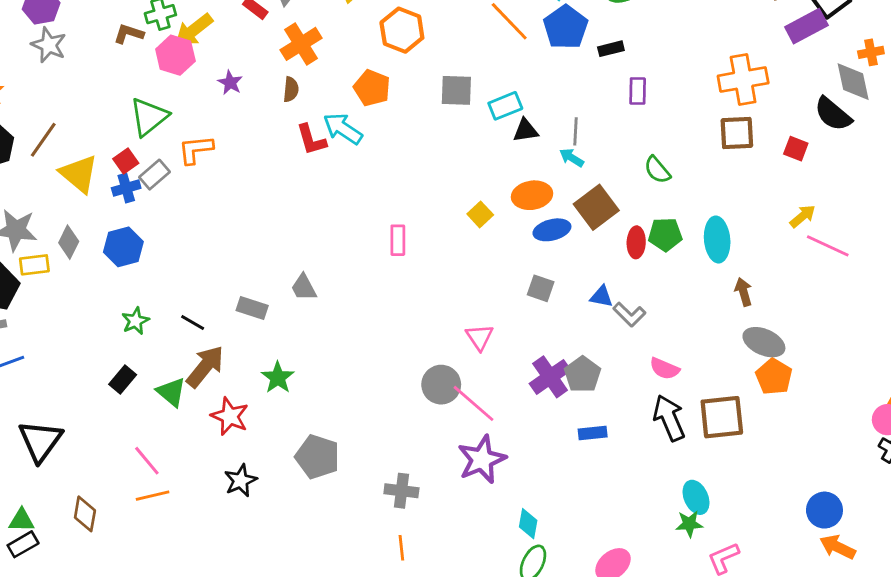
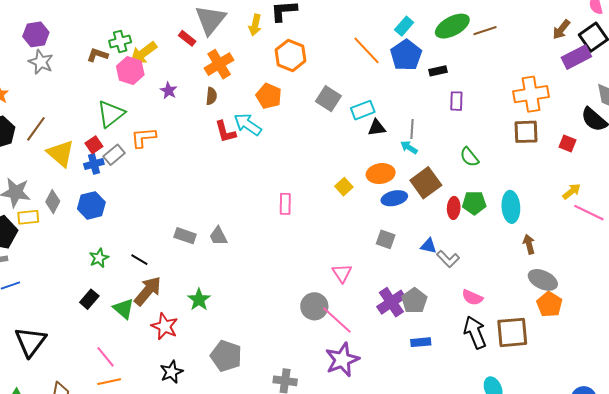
gray square: (456, 90) -> (328, 99), turned 30
gray rectangle: (252, 308) -> (185, 236), moved

